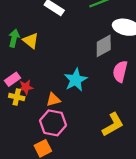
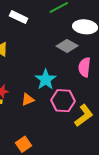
gray diamond: (104, 46) -> (67, 46), turned 65
pink hexagon: (53, 123) -> (63, 101), moved

